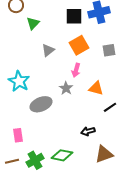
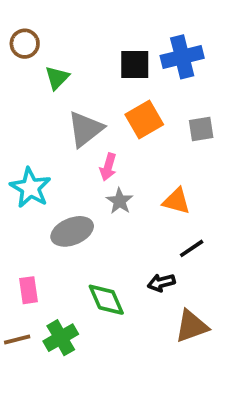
gray triangle: (48, 50) -> (85, 129), size x1.5
pink arrow: (76, 70) -> (108, 167), moved
black line: (110, 107) -> (192, 248), moved
green diamond: (62, 155) -> (106, 300), moved, turned 55

